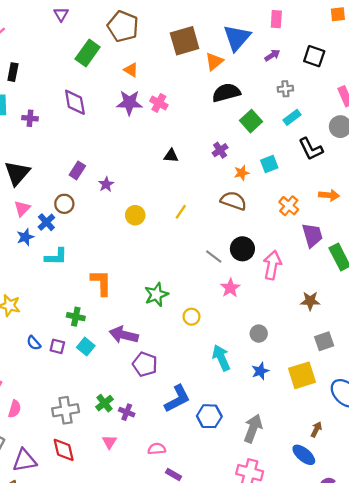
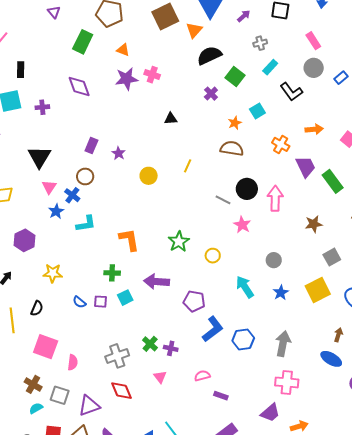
purple cross: (220, 150) -> (211, 94), moved
cyan square: (86, 347) -> (125, 298), turned 35
purple pentagon: (145, 364) -> (194, 301), moved

